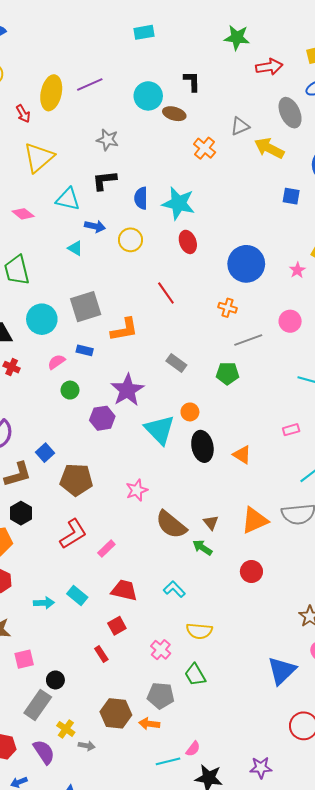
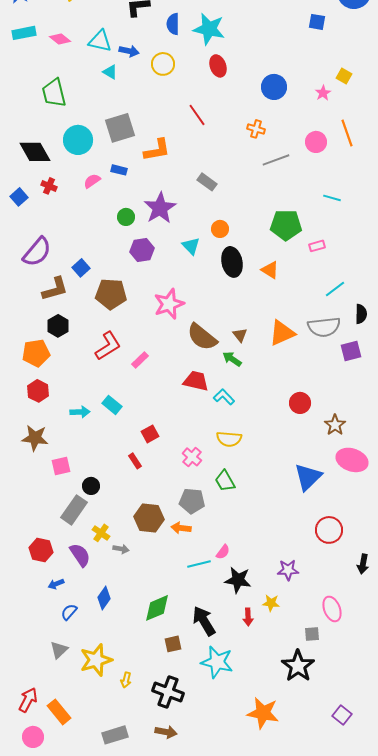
cyan triangle: (68, 199) -> (100, 41), moved
blue circle: (246, 264) -> (274, 87), size x0.7
green pentagon: (227, 373) -> (286, 225), moved, size x1.4
green circle: (70, 390) -> (126, 217), moved
purple hexagon: (102, 418) -> (142, 250), moved
cyan triangle: (160, 430) -> (191, 246), size x0.6
pink star: (137, 490) -> (169, 304), size x1.4
red circle: (251, 572) -> (300, 403), moved
cyan L-shape: (174, 589) -> (224, 397), moved
red trapezoid: (124, 590) -> (196, 381), moved

